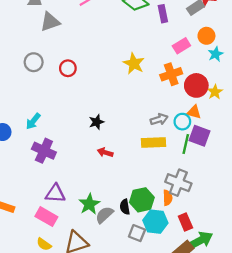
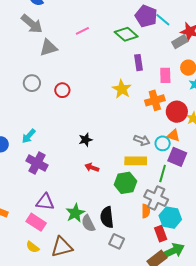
purple rectangle: (163, 14) -> (138, 63), moved
pink rectangle: (181, 46) -> (165, 75), turned -63
gray arrow: (159, 119) -> (142, 140), turned 35
green line: (186, 144) -> (163, 174), moved
green hexagon: (142, 200) -> (125, 183), moved
black semicircle: (125, 207) -> (107, 217), size x1.5
gray semicircle: (104, 215) -> (88, 223), turned -78
cyan hexagon: (155, 222) -> (170, 218), moved

